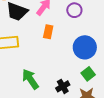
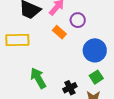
purple circle: (74, 10) -> (78, 20), moved
orange rectangle: (48, 32) -> (59, 32), turned -64

